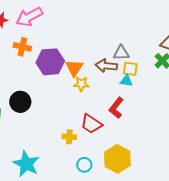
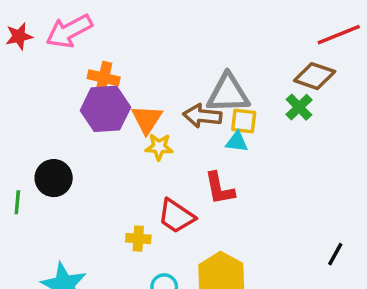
orange cross: (22, 47) -> (104, 78), moved
gray triangle: (121, 53) -> (228, 93), size x1.5
red L-shape: (116, 108) -> (220, 188), turned -50

